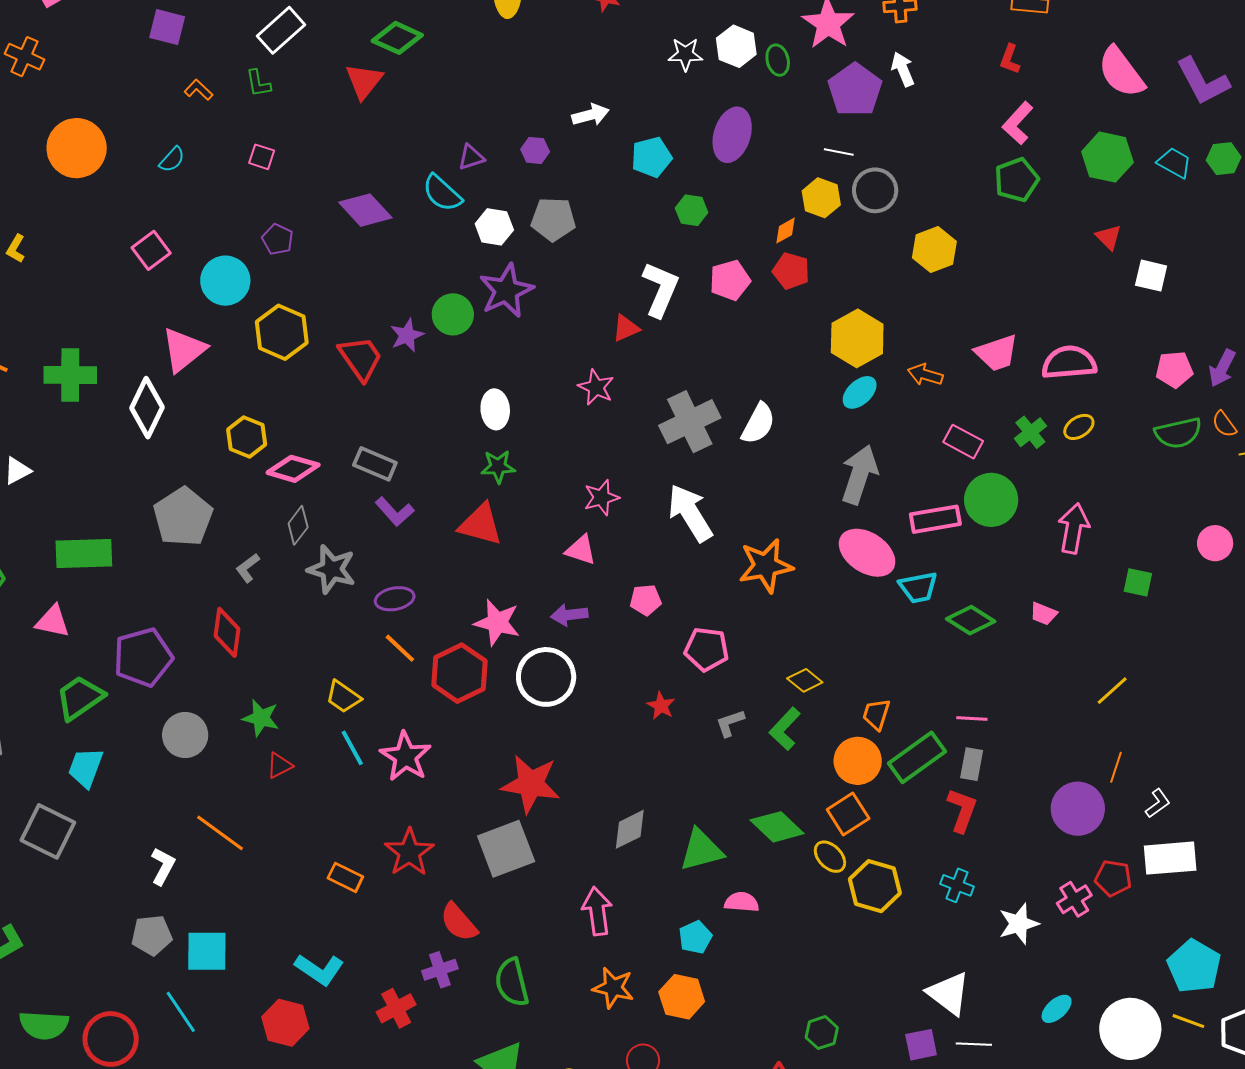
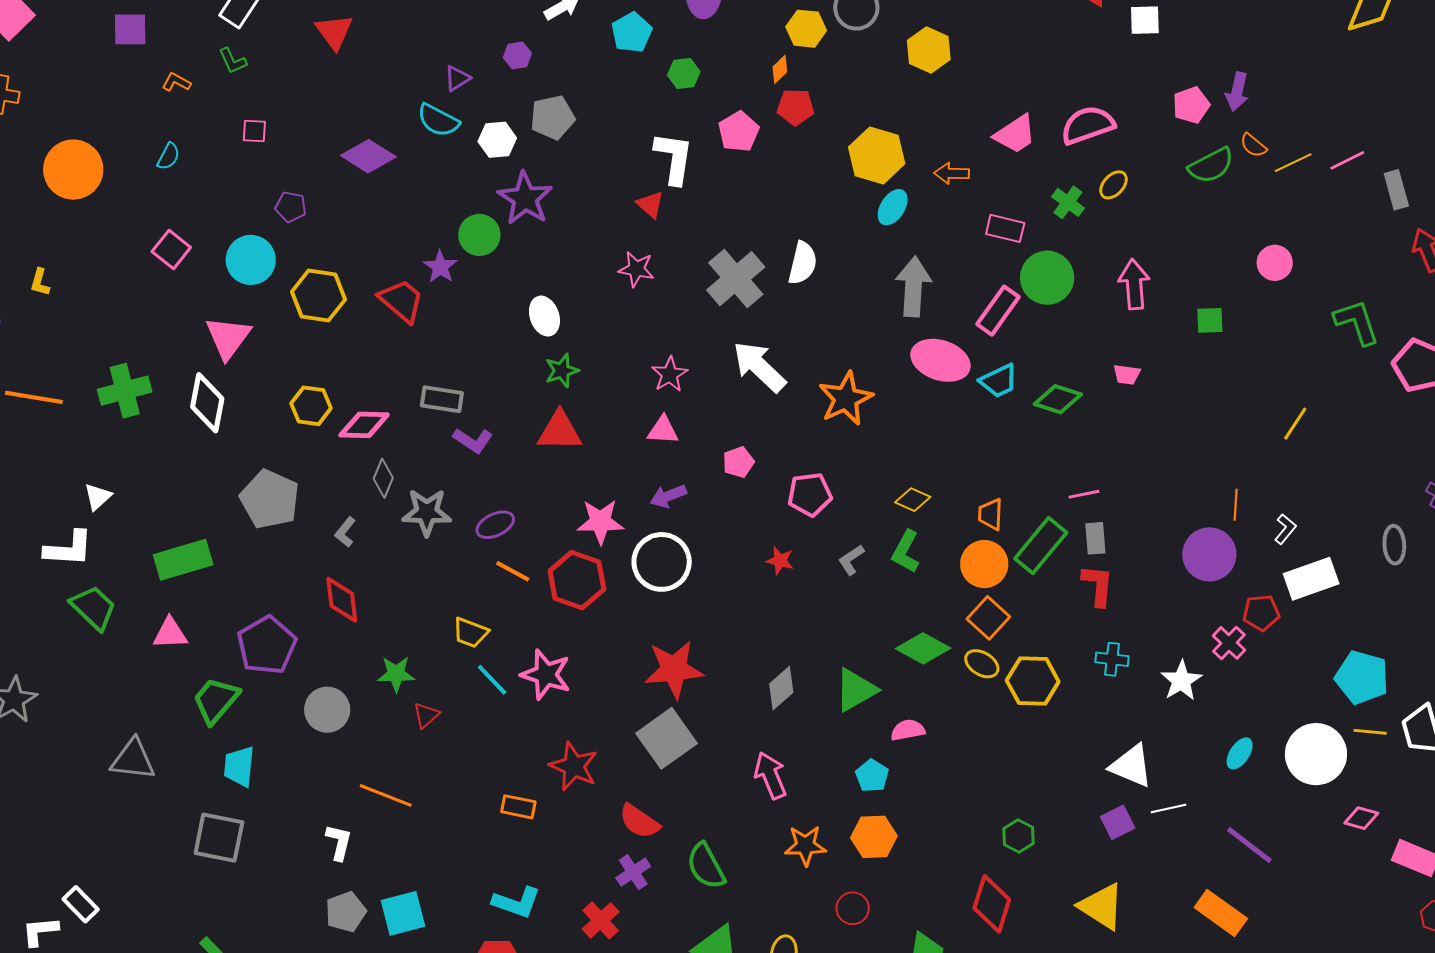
red triangle: (626, 328) -> (650, 204), turned -40
pink rectangle: (935, 519) -> (998, 311), turned -30
yellow line: (1112, 691) -> (1295, 424), moved

